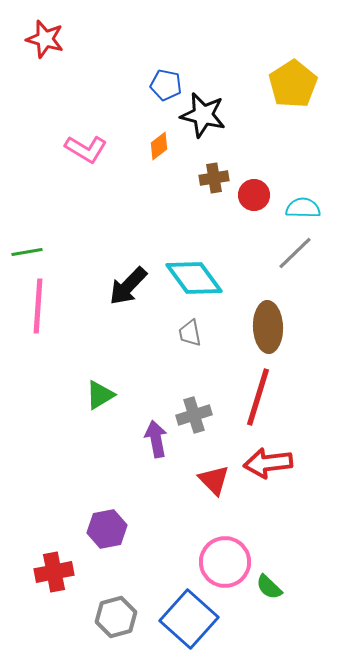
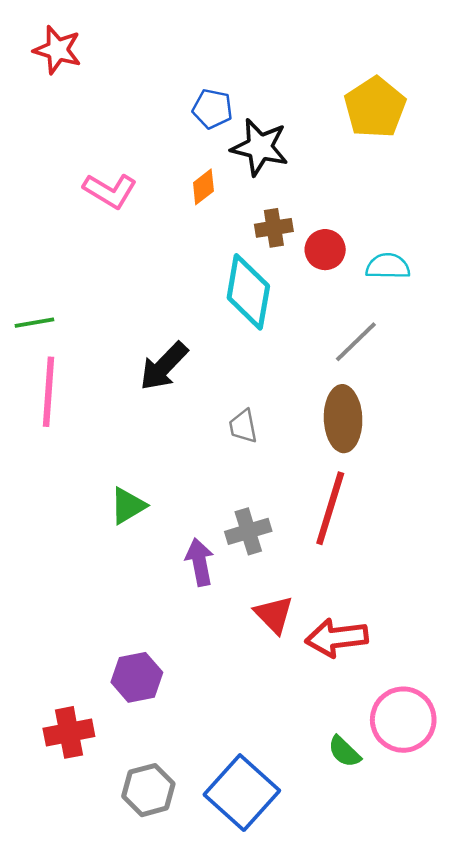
gray line: (295, 253) -> (356, 342), moved
cyan diamond: (194, 278) -> (248, 292), moved, turned 46
red arrow: (268, 463) -> (337, 638), moved
pink circle: (225, 562) -> (403, 720), moved

